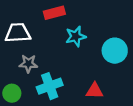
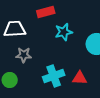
cyan cross: (50, 86) -> (54, 76), moved

